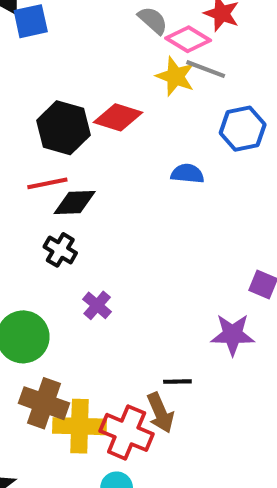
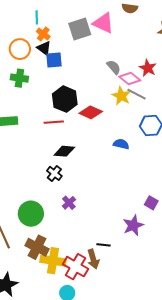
black hexagon: (63, 128) -> (65, 99), moved
red line: (47, 183) -> (54, 122), moved
purple star: (233, 335) -> (133, 225), turned -30

